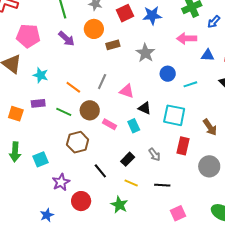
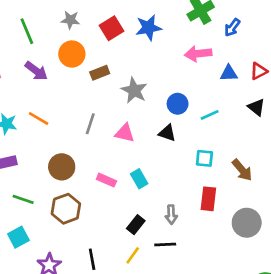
gray star: (145, 53) -> (134, 90), moved
orange line: (73, 87) -> (39, 119), moved
black triangle: (145, 108) -> (167, 133), moved
brown circle: (90, 110) -> (62, 167), moved
green line: (64, 112) -> (23, 199), moved
cyan square: (174, 115) -> (204, 158), moved, size x0.6
gray arrow: (154, 155) -> (171, 215), turned 40
black line: (100, 171) -> (92, 259), moved, turned 35
yellow line: (131, 183) -> (133, 255), moved, turned -72
black line: (162, 185) -> (165, 244), moved

